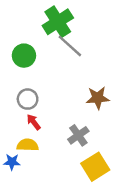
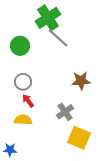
blue star: (12, 162) -> (10, 150), moved
yellow square: (95, 167) -> (79, 138), turned -35

